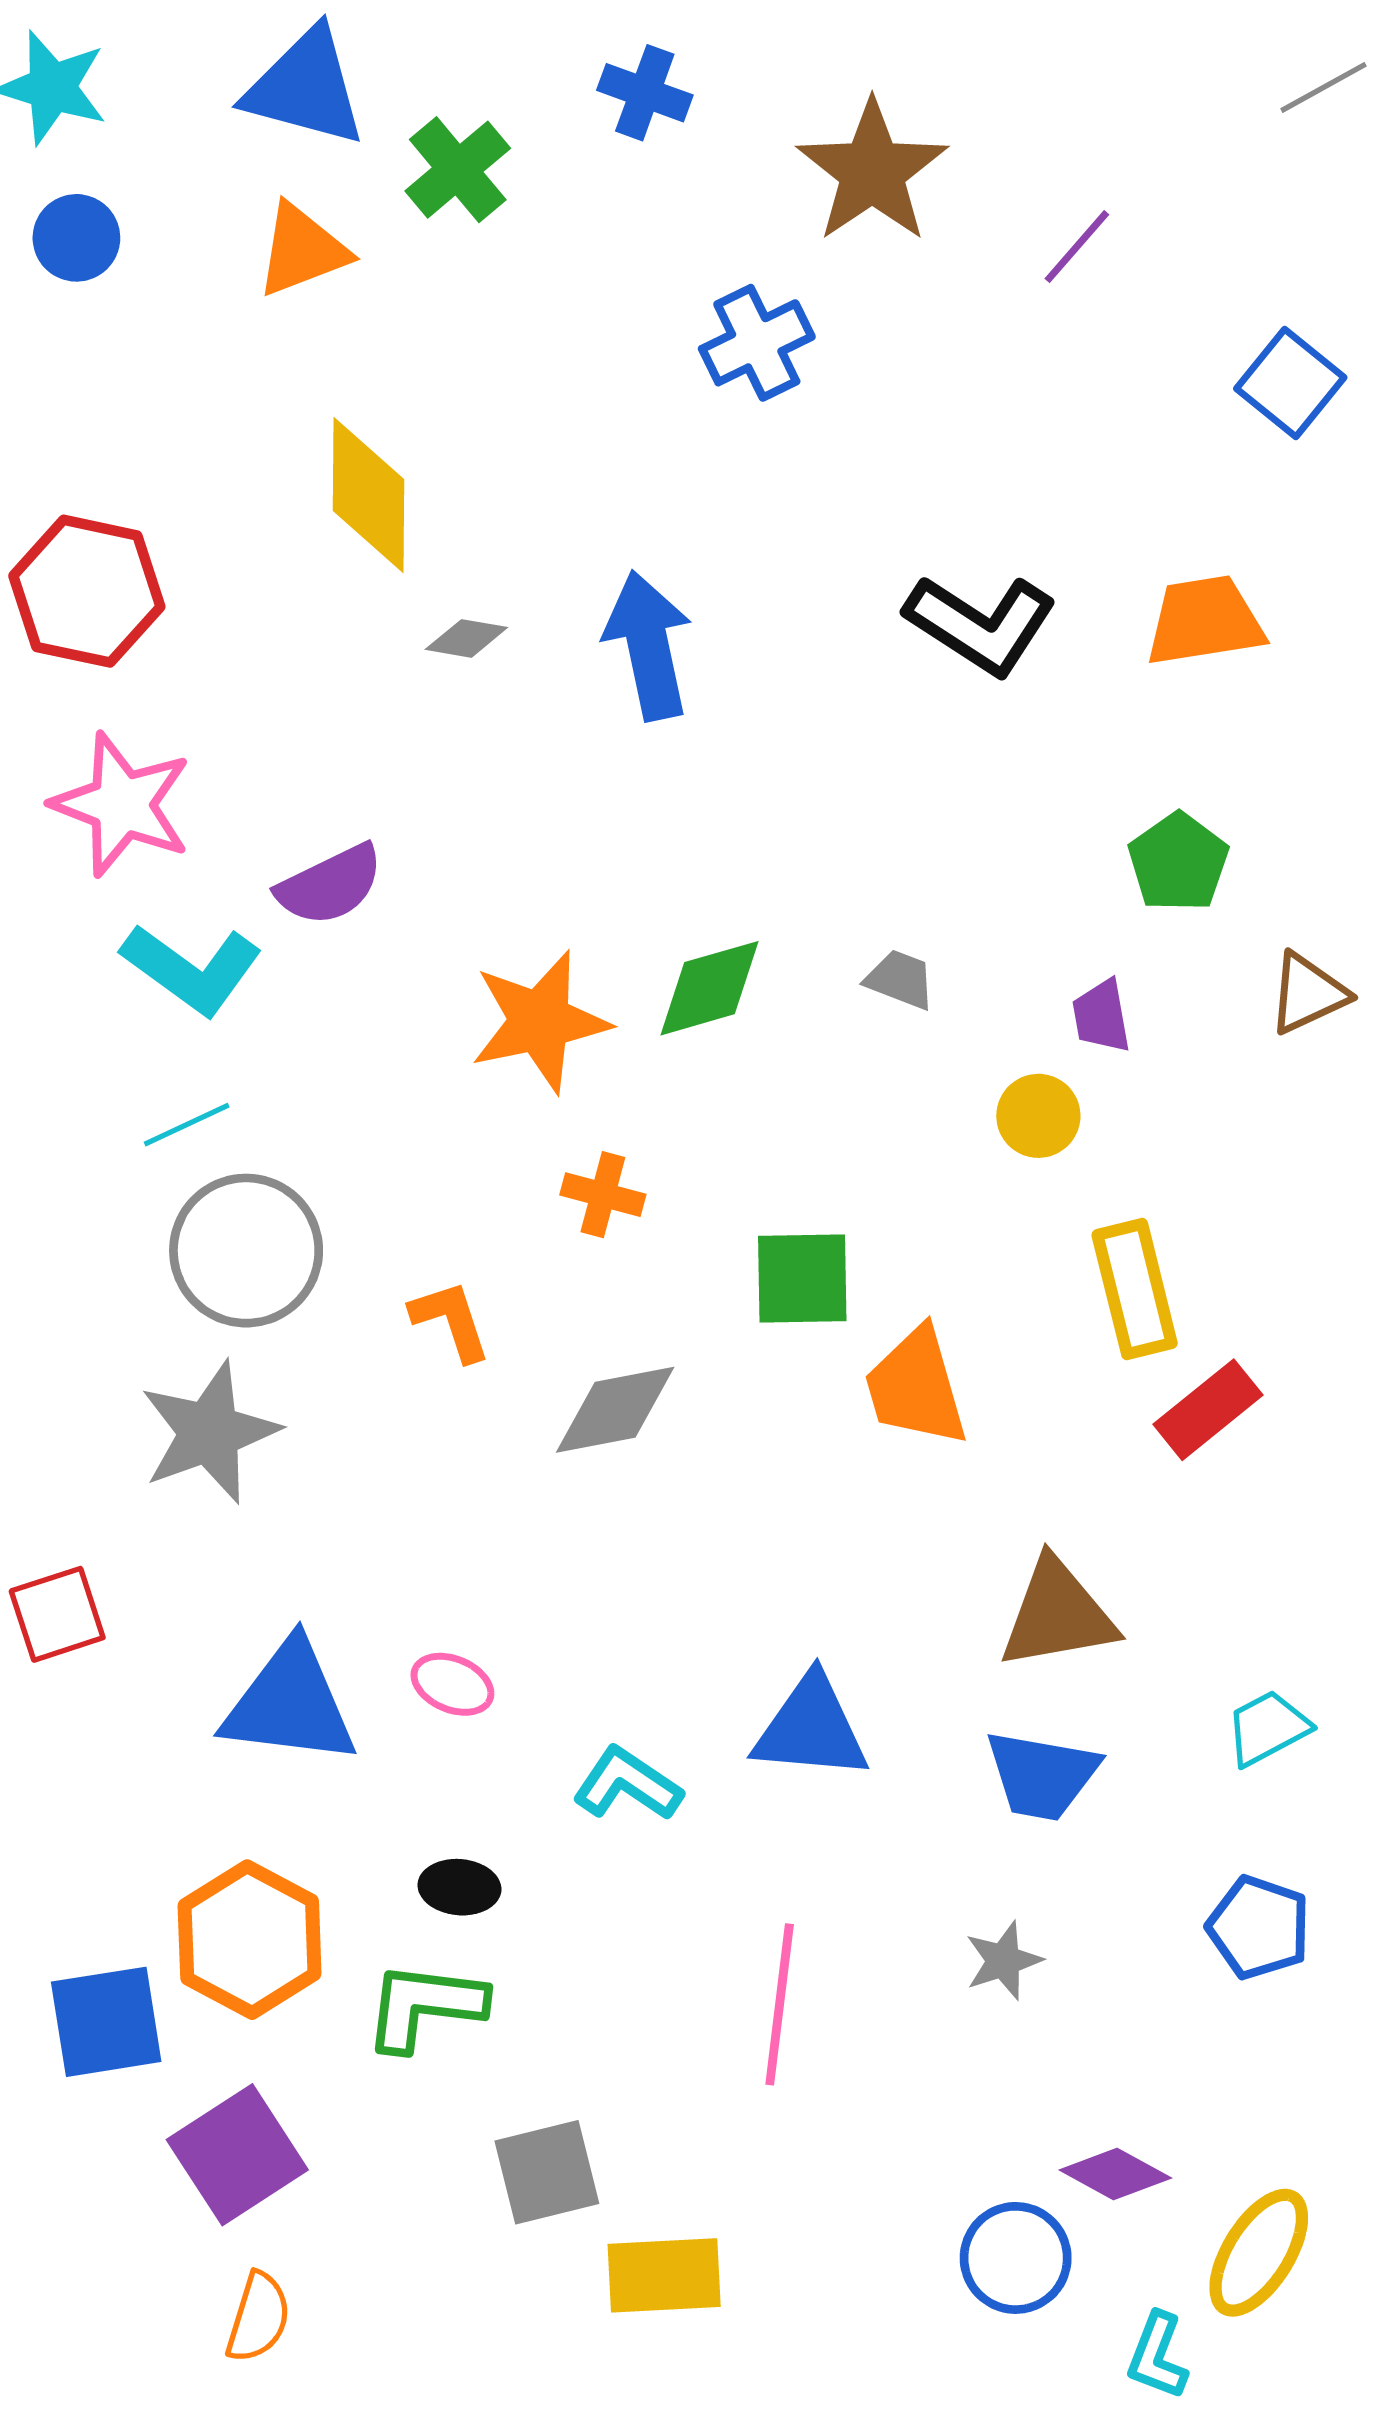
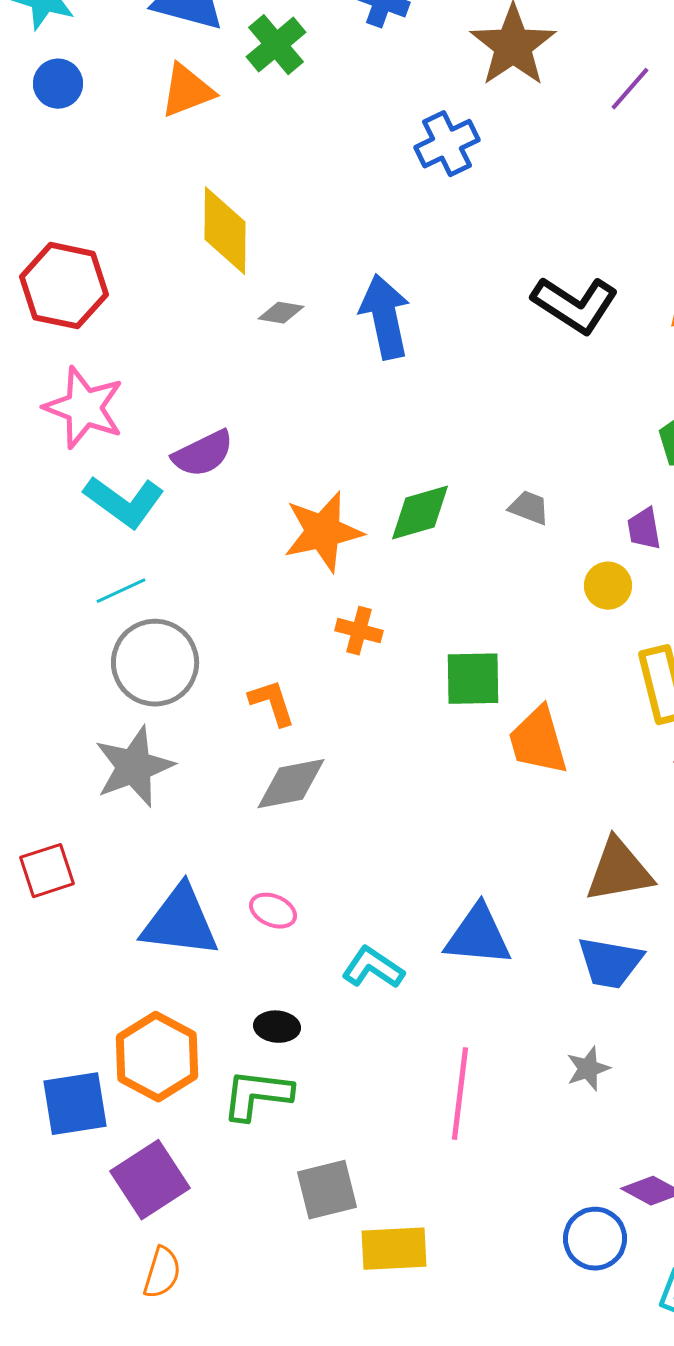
gray diamond: (615, 1410) -> (291, 784), moved

